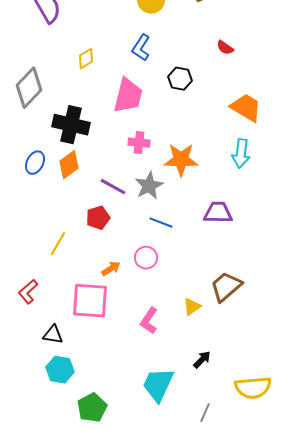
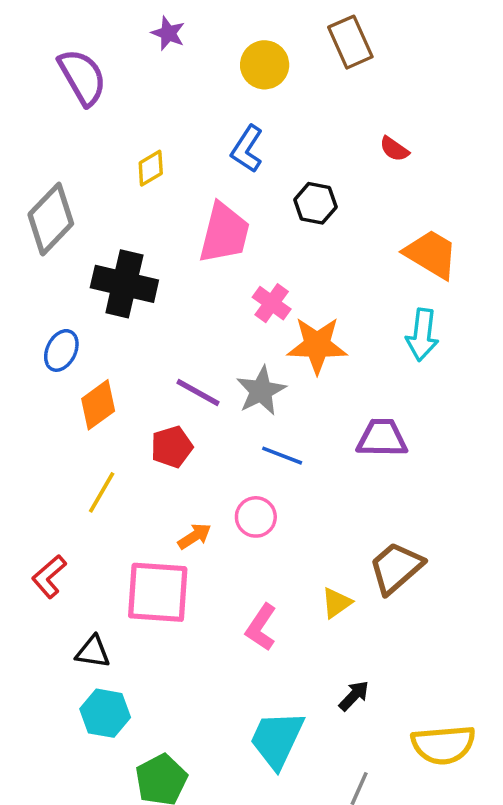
pink cross: (139, 143) -> (272, 303), moved, turned 30
orange diamond: (69, 165) -> (98, 405), moved

